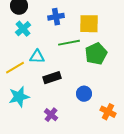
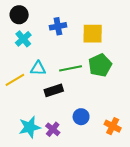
green line: (69, 43) -> (71, 68), moved
blue circle: (84, 94) -> (81, 117), moved
cyan star: (19, 97) -> (30, 127), moved

